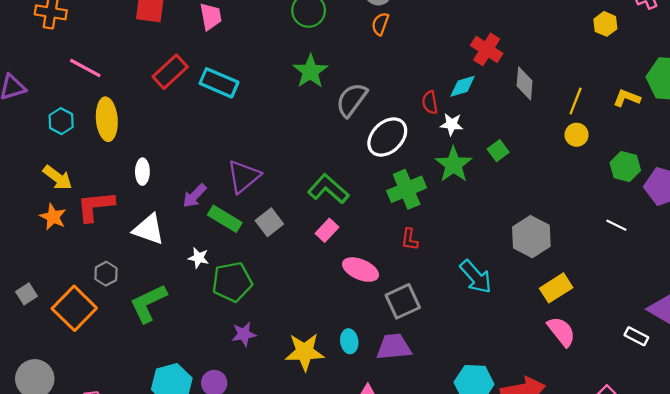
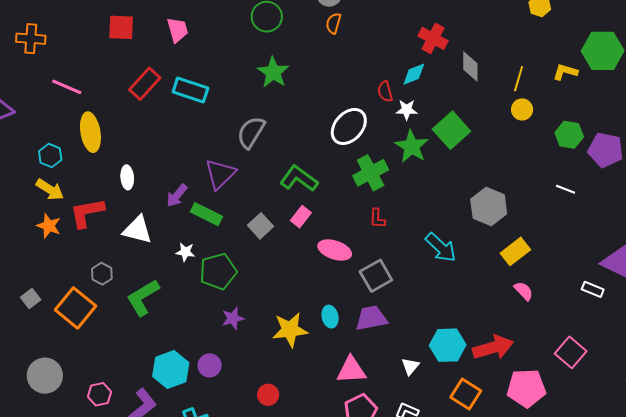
gray semicircle: (352, 100) -> (251, 132), moved
cyan hexagon: (61, 121) -> (50, 155), moved
green square: (498, 151) -> (451, 130), size x1.8
gray square: (269, 222) -> (261, 226), moved
pink semicircle: (561, 331) -> (524, 291), size x0.7

